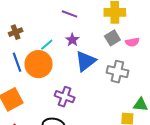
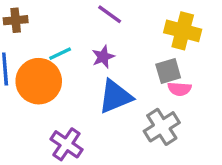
pink semicircle: (132, 42) -> (179, 89), moved
gray cross: (117, 72) -> (162, 127), turned 30

